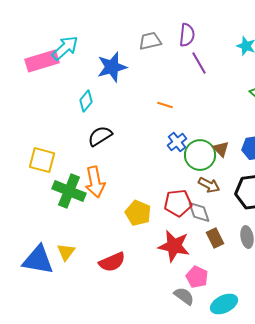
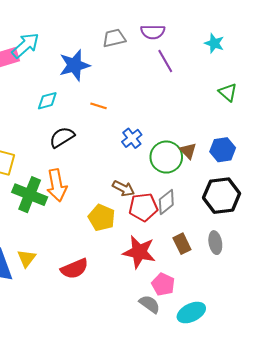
purple semicircle: (187, 35) -> (153, 32), turned 85
cyan diamond: (86, 101) -> (47, 101), turned 35
orange line: (165, 105) -> (98, 106), moved
blue cross: (177, 142) -> (132, 138), moved
brown arrow: (209, 185) -> (124, 188), moved
gray diamond: (199, 212) -> (166, 202), moved, turned 70

